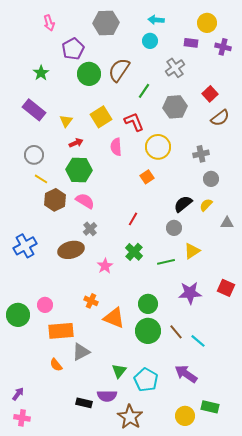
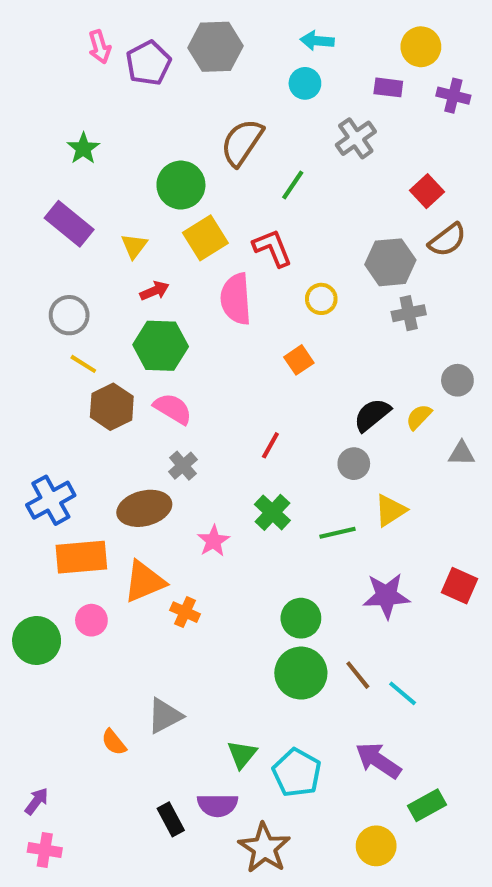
purple pentagon: (73, 49) -> (148, 63), moved
green circle: (89, 74) -> (181, 185), moved
gray hexagon: (175, 107) -> (390, 262), moved
pink semicircle: (116, 147) -> (236, 299), size x1.4
yellow circle: (158, 147) -> (321, 299), size x0.6
gray circle: (211, 179) -> (457, 380), moved
orange triangle: (114, 318) -> (144, 582), moved, turned -45
orange rectangle: (61, 331) -> (81, 557), moved
black rectangle: (84, 403) -> (171, 819), turned 49
green rectangle: (210, 407) -> (427, 805), moved, turned -42

